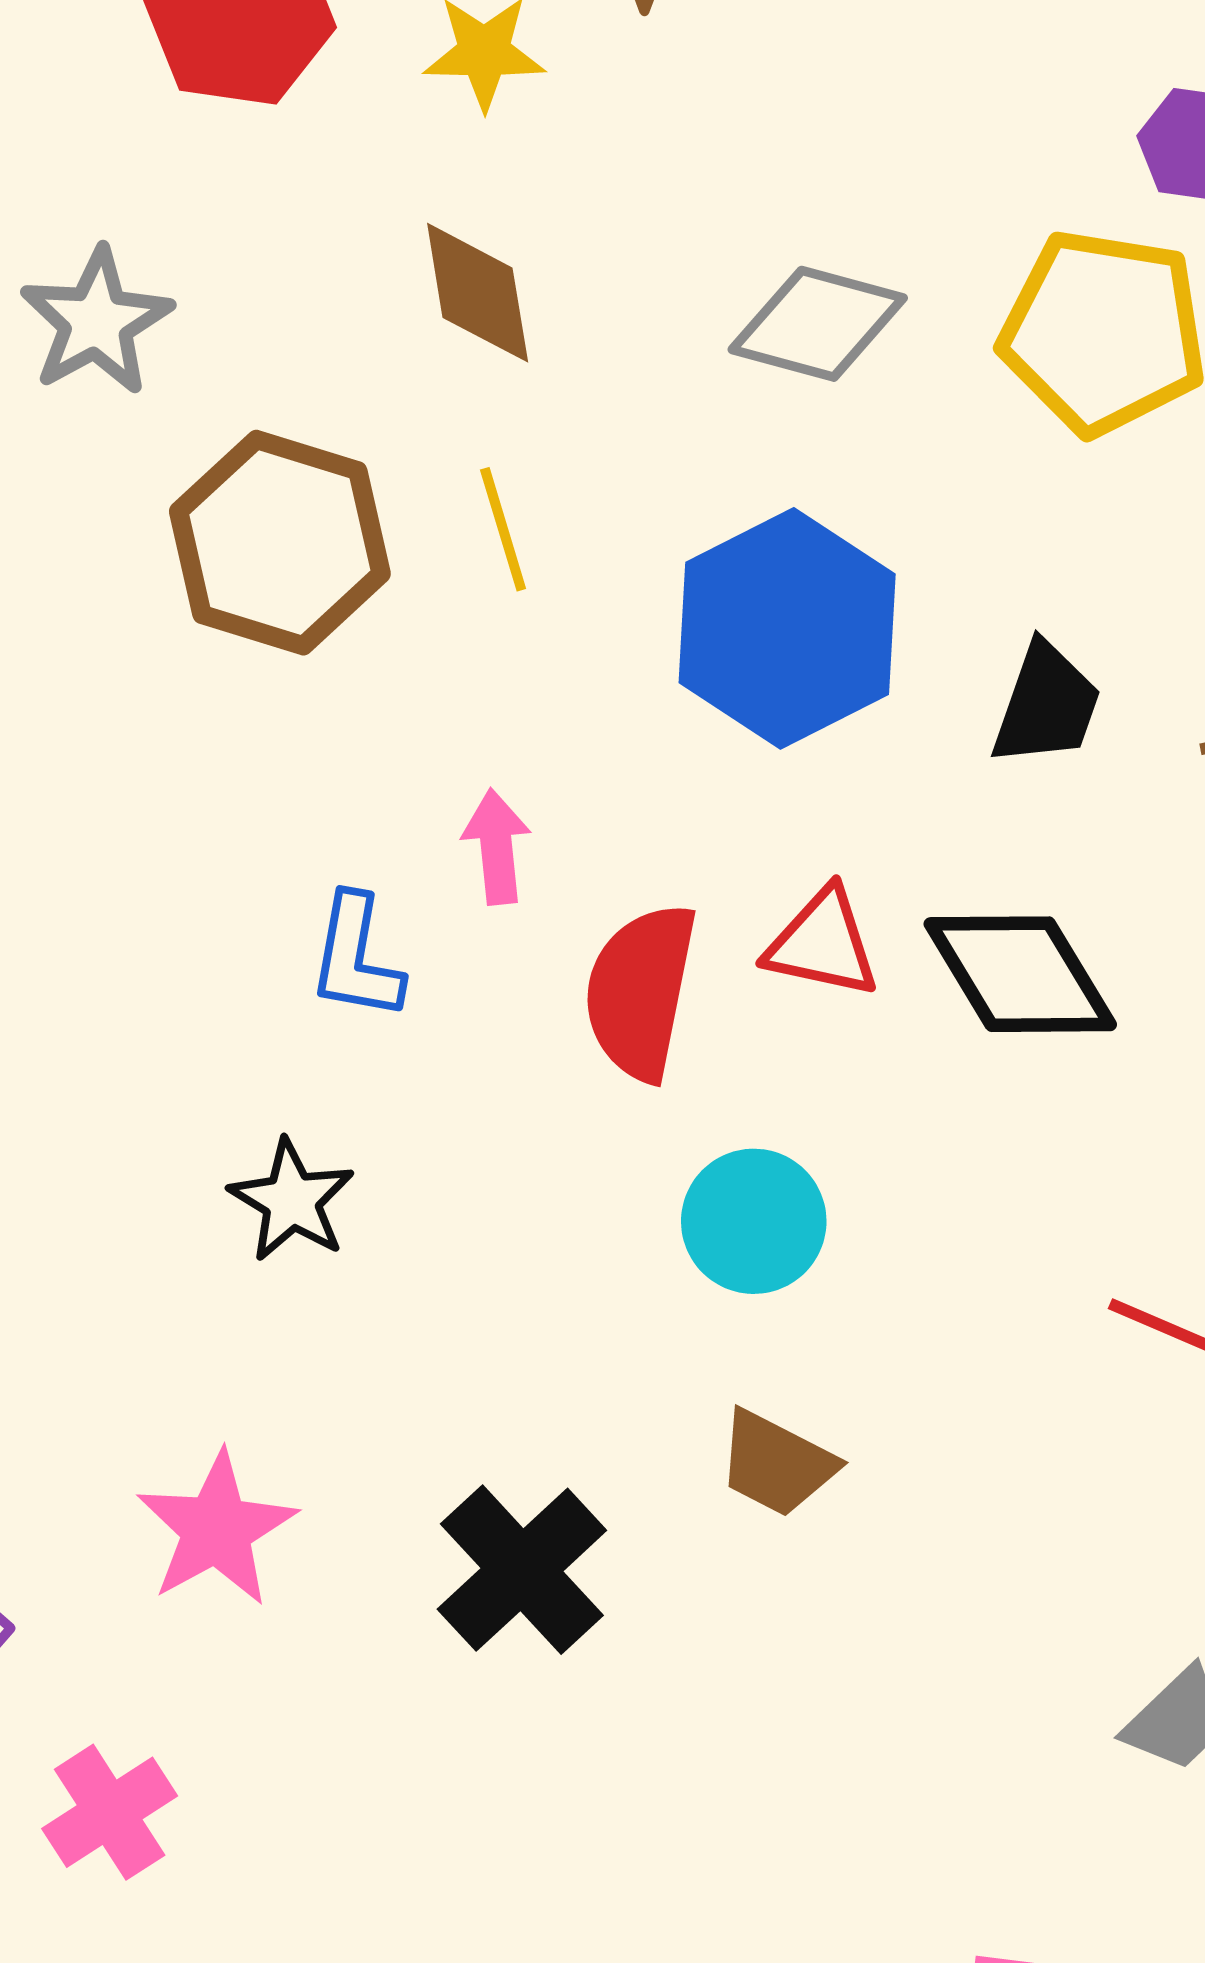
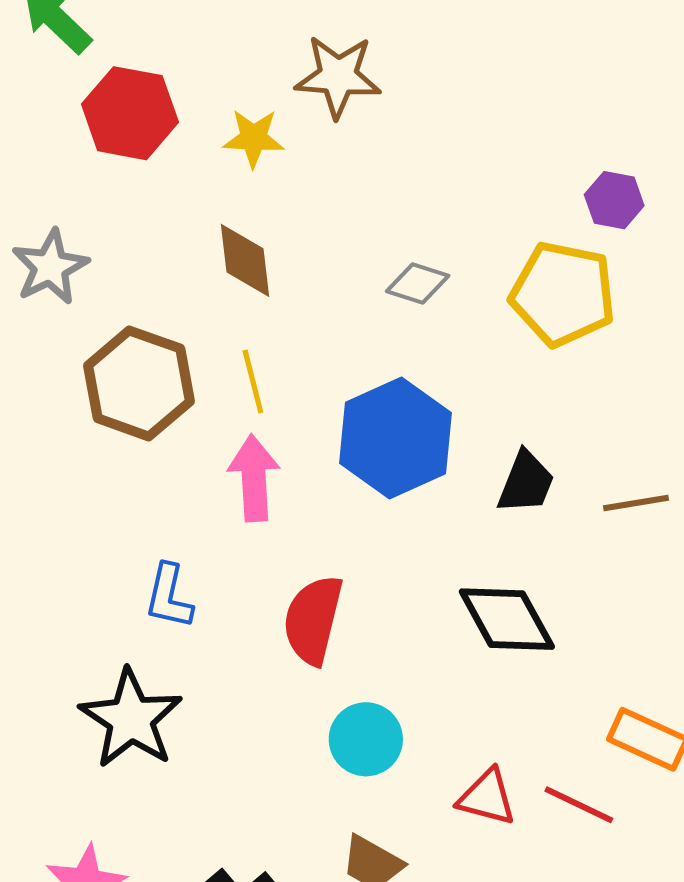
gray diamond: (818, 324) -> (418, 284), size x0.7
pink arrow: (497, 847) -> (254, 478), moved, size x1.5
red triangle: (822, 943) -> (487, 797), moved
black star: (292, 1201) -> (131, 719), size x1.6

